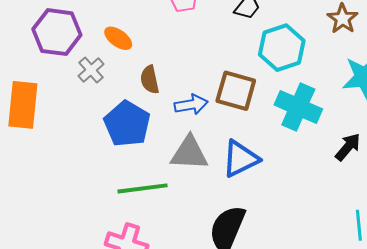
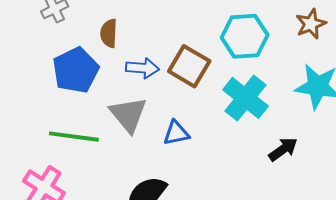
gray triangle: (189, 153) -> (128, 115), turned 33
blue triangle: (240, 159) -> (176, 133), size x0.7

